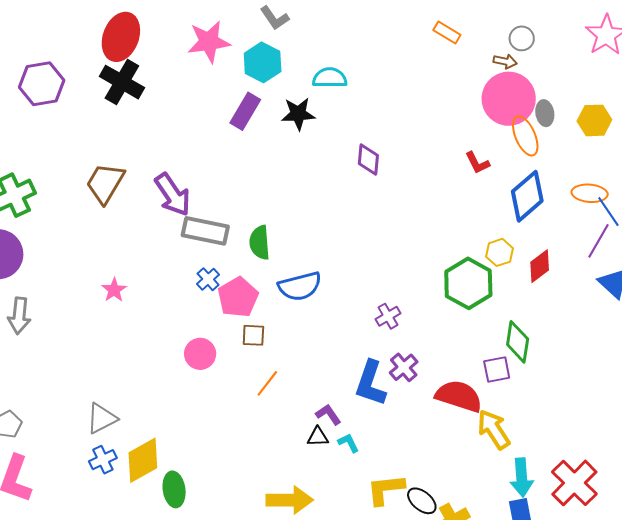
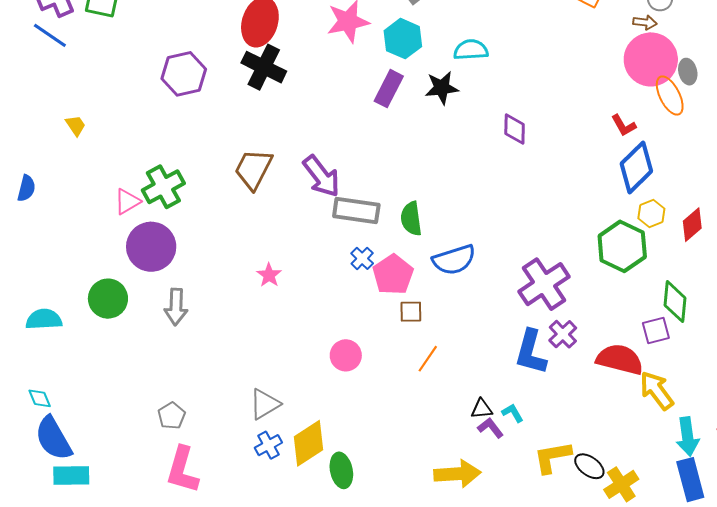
blue diamond: (527, 196) -> (636, 167), moved
purple cross: (388, 316) -> (544, 284), size x2.0
pink circle: (200, 354) -> (346, 355), moved
purple L-shape: (328, 414) -> (491, 428), moved

